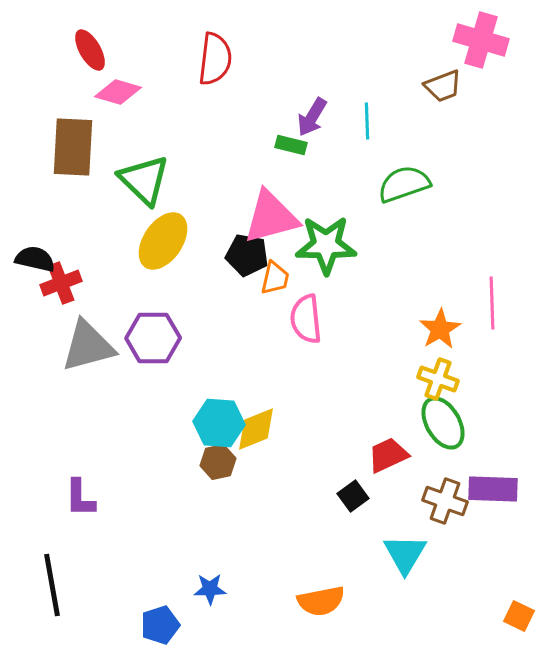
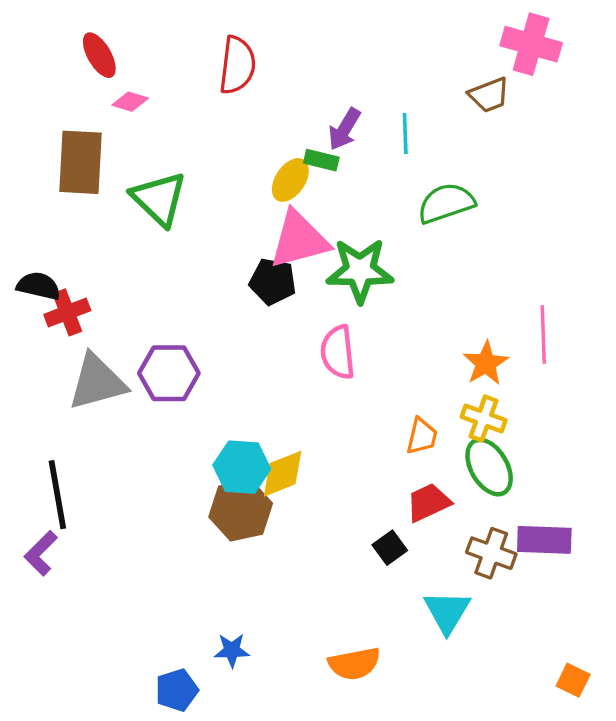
pink diamond: (118, 92) -> (130, 102), size x0.7
yellow ellipse: (163, 241) -> (290, 180), moved, size x0.7
orange trapezoid: (275, 278) -> (422, 436), moved
brown hexagon: (218, 462) -> (241, 510), size x1.6
purple L-shape: (80, 498) -> (41, 553), moved, turned 45
black line: (52, 585) -> (57, 495), moved

